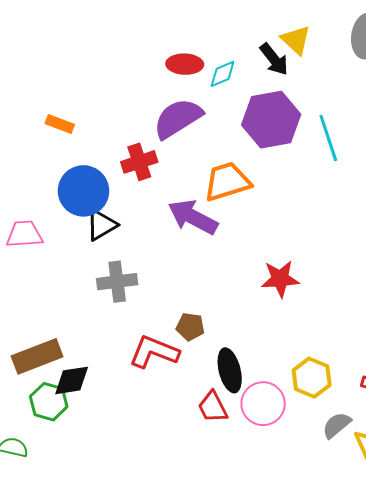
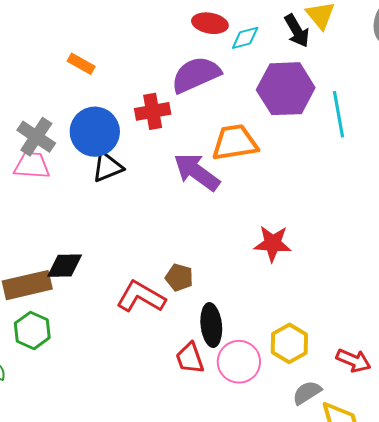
gray cross: (117, 282) -> (36, 137), moved, turned 33
black diamond: (72, 380) -> (65, 266), moved

